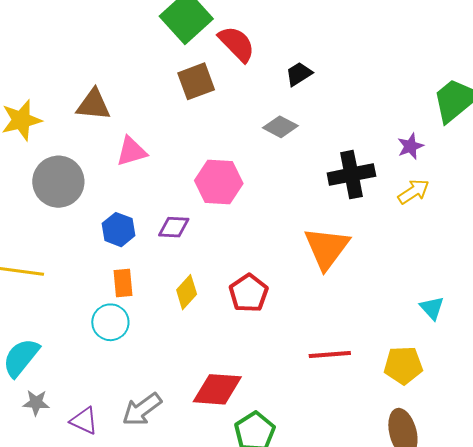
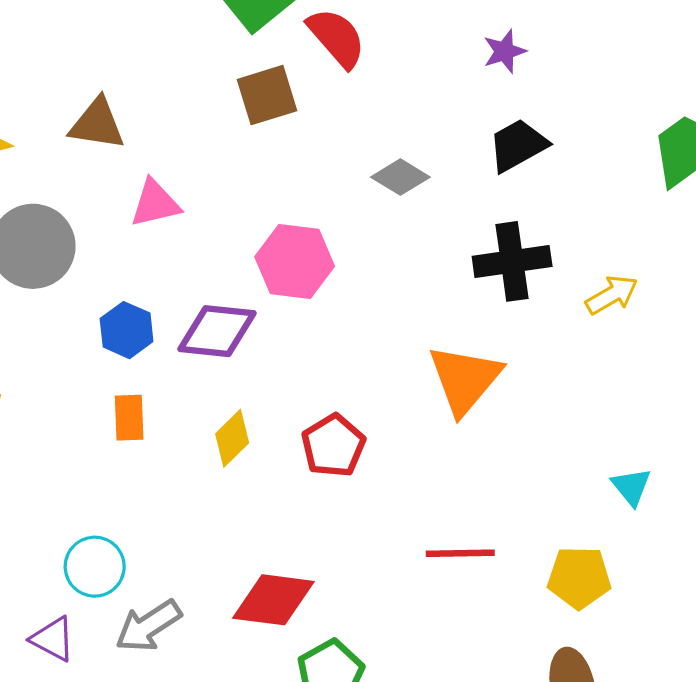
black trapezoid: (299, 74) -> (518, 145), moved, size x1.4
purple star: (410, 146) -> (505, 51), moved
purple diamond: (174, 227) -> (217, 331), size x1.5
cyan circle: (110, 322) -> (95, 567), moved

